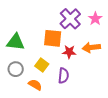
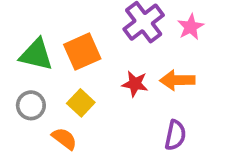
orange square: (53, 38) -> (82, 52), moved, turned -36
purple semicircle: (63, 76) -> (175, 135), moved

